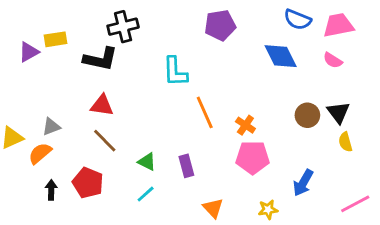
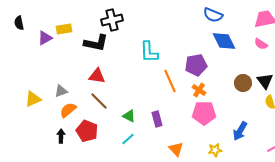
blue semicircle: (298, 20) -> (213, 15), moved
purple pentagon: (220, 25) -> (196, 65), moved
orange semicircle: (40, 153) -> (68, 110), moved

